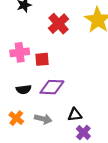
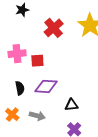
black semicircle: (24, 89) -> (20, 88), turned -96
black triangle: (75, 115) -> (71, 105), moved

